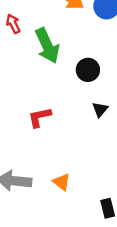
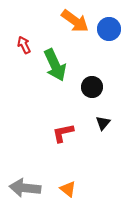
red L-shape: (40, 117) -> (63, 133), moved

